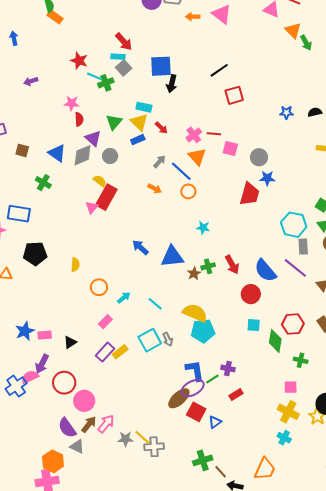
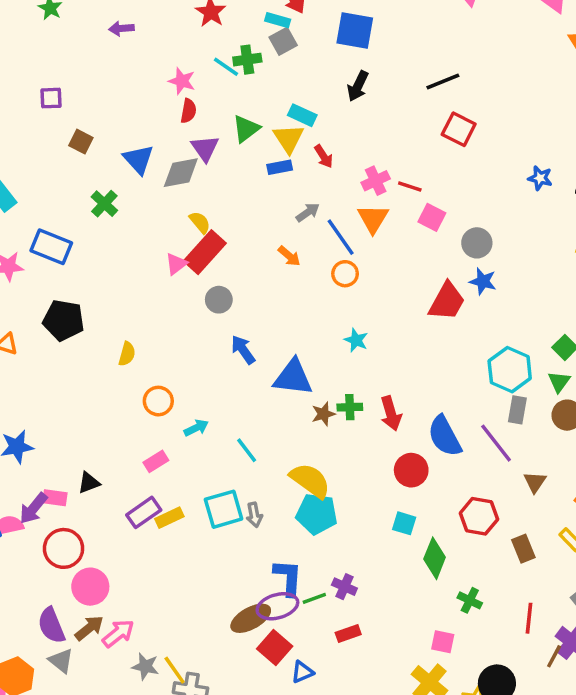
blue square: (161, 66) -> (355, 31), moved
cyan line: (95, 76) -> (226, 67), moved
red square: (234, 95) -> (459, 129), turned 30
gray circle: (110, 156) -> (219, 300), moved
red hexagon: (293, 324) -> (479, 516), moved
pink rectangle: (45, 335) -> (55, 498), moved

